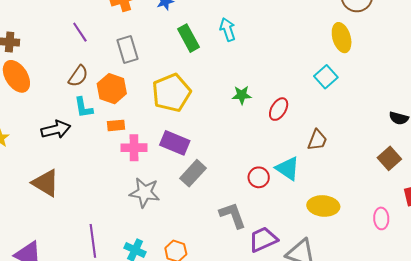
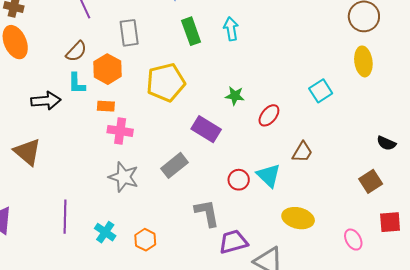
yellow ellipse: (342, 38) -> (363, 61), moved
purple rectangle: (175, 143) -> (206, 129), moved
pink ellipse: (381, 218) -> (353, 240), turned -35

